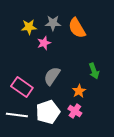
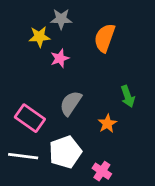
gray star: (53, 23) -> (61, 19), moved
orange semicircle: (77, 28) -> (105, 38), turned 50
pink cross: (75, 111) -> (102, 171), moved

